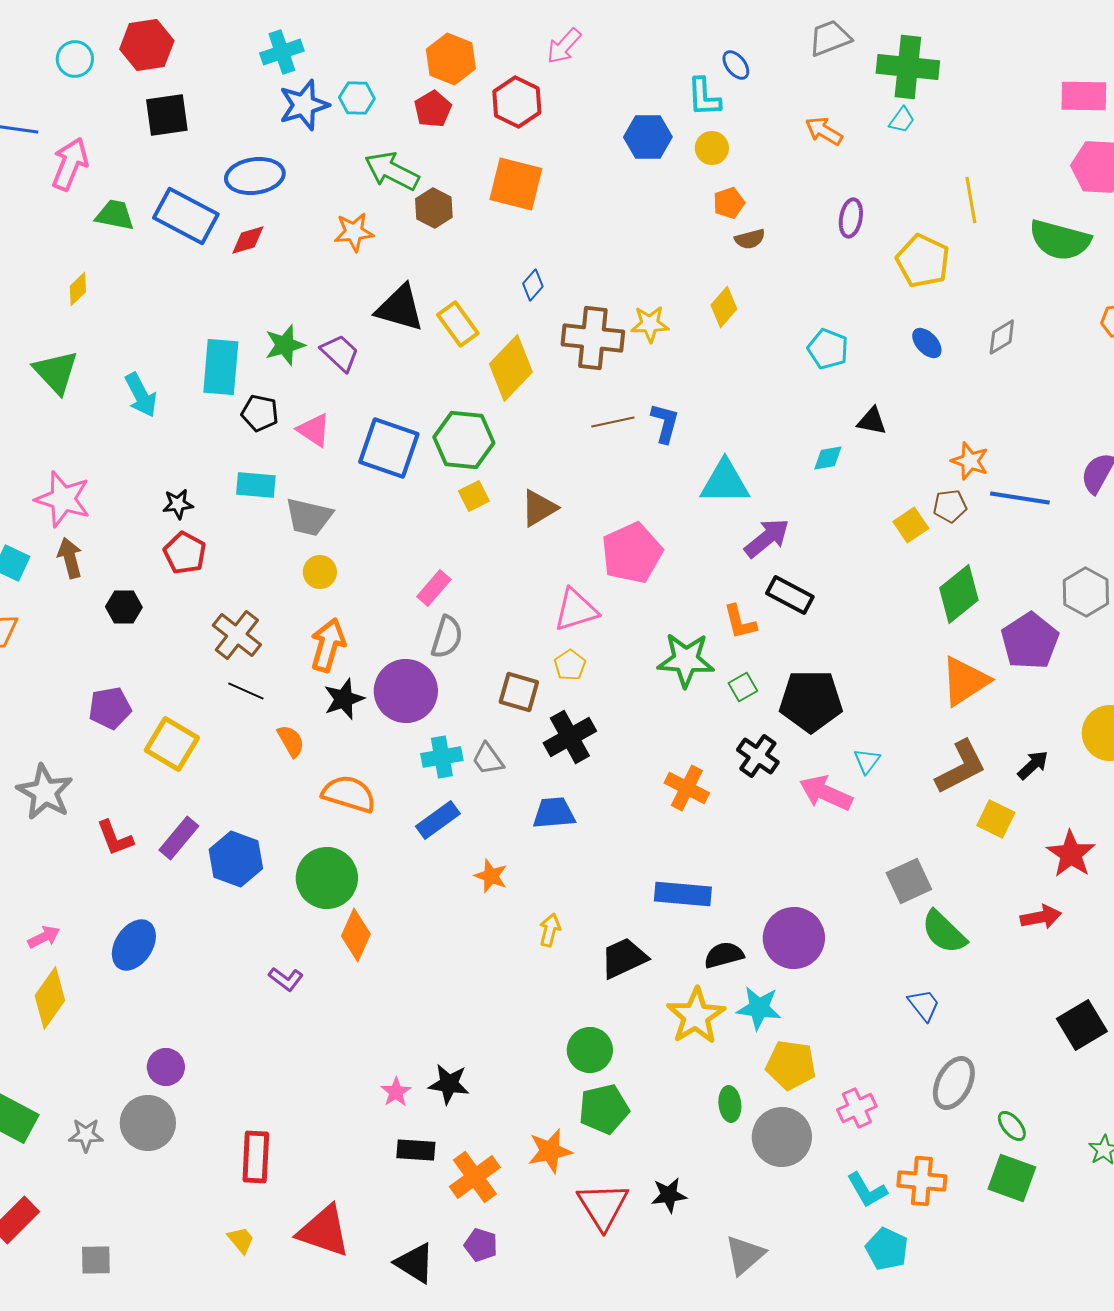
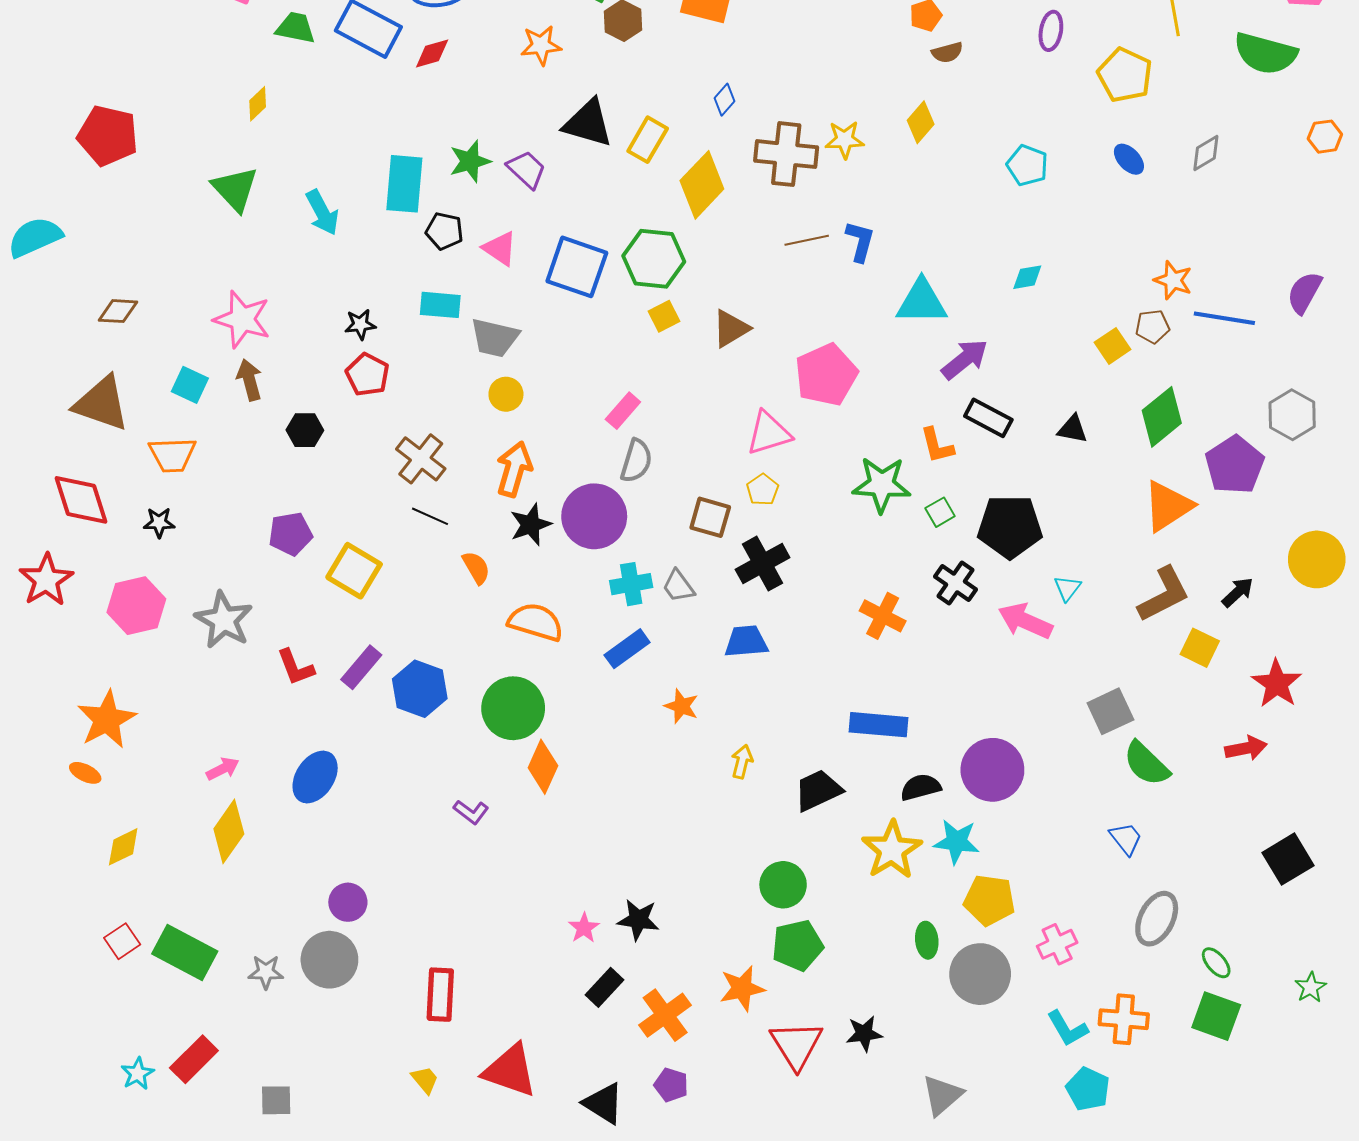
yellow rectangle: (458, 324) -> (648, 140), turned 66
black triangle: (872, 421) -> (1072, 429), moved
black rectangle: (416, 1150) -> (604, 987), turned -51

